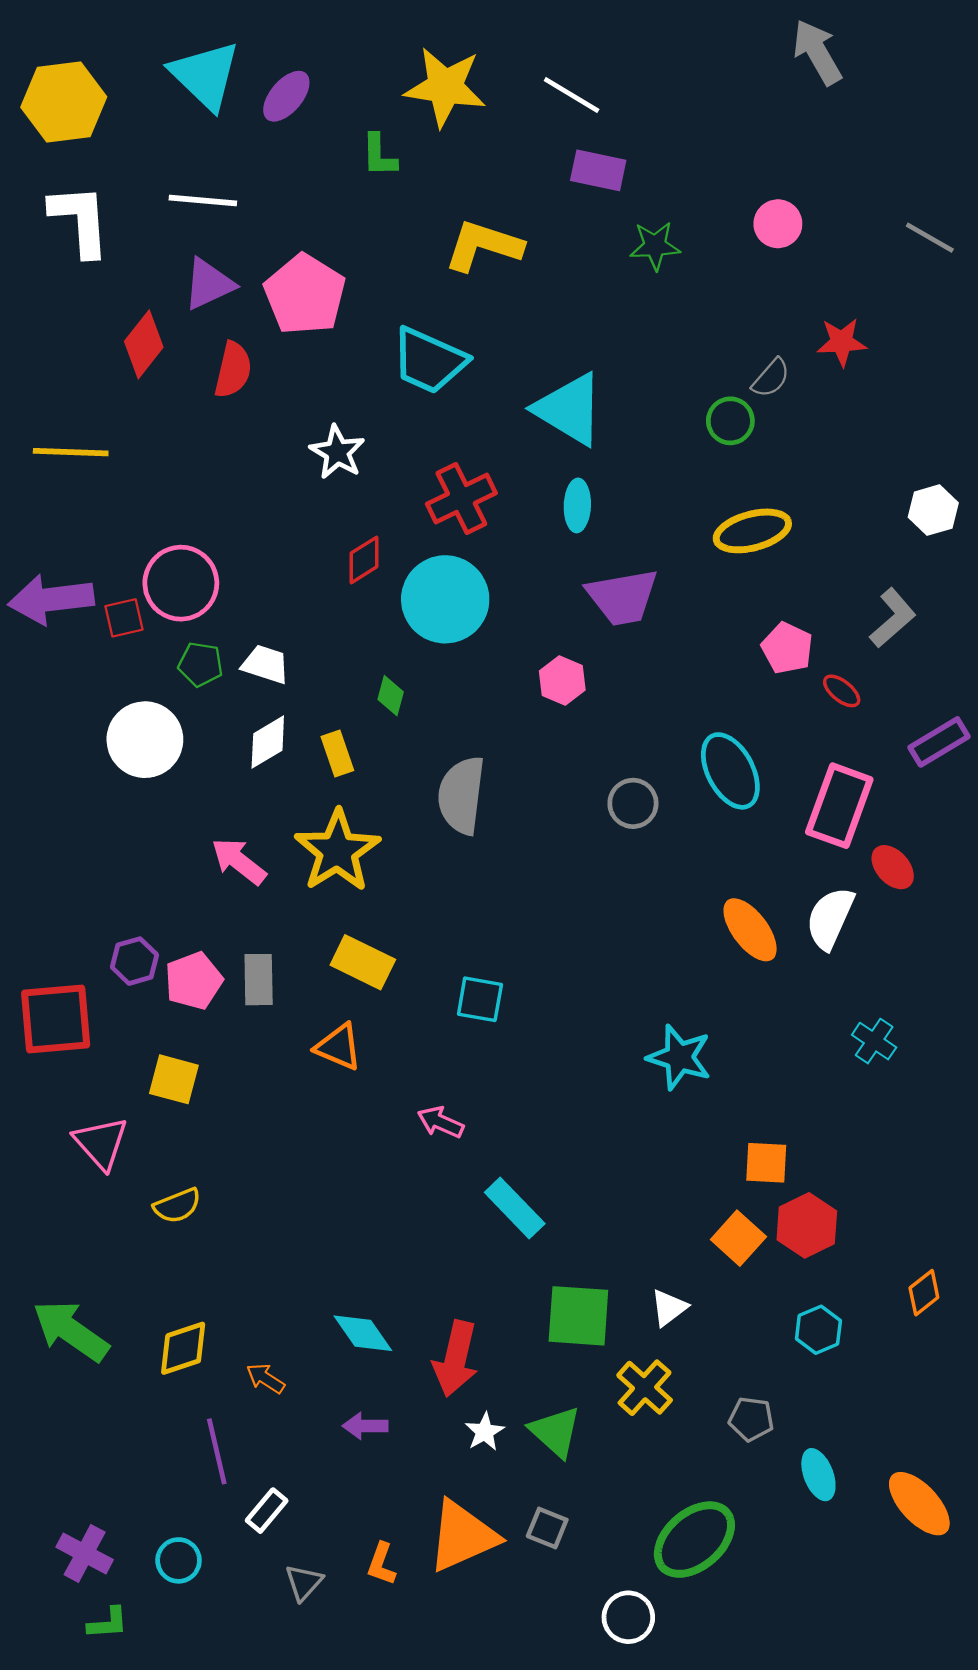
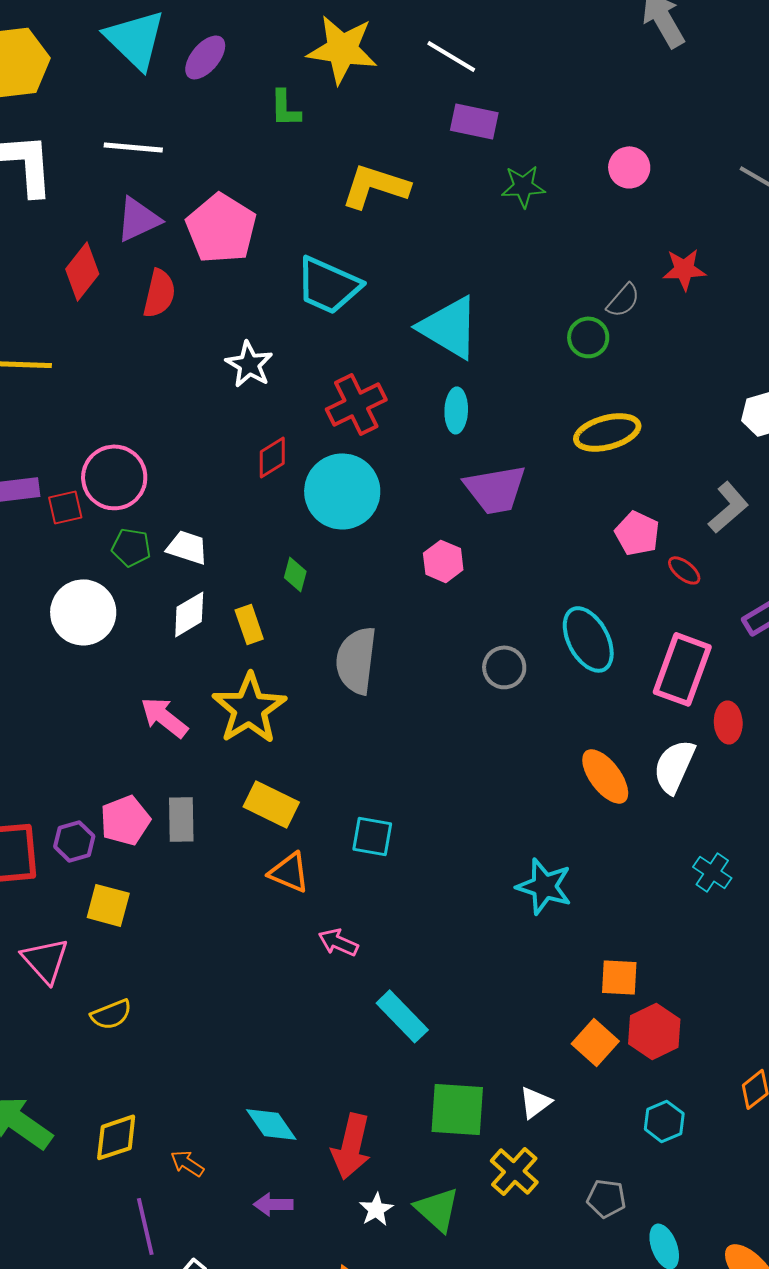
red ellipse: (893, 867) -> (728, 722), turned 39
purple hexagon: (134, 961) -> (74, 841), moved
orange triangle: (339, 1047) -> (289, 872), moved

